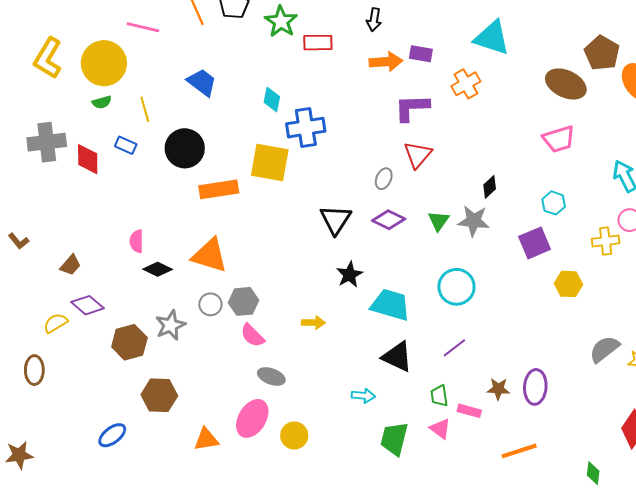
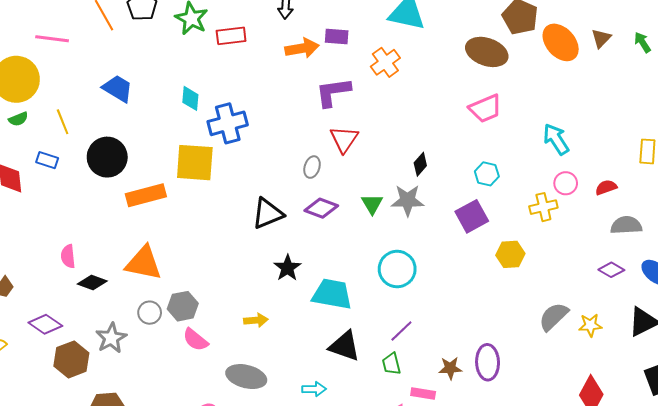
black triangle: (336, 220) -> (268, 214), turned 40
purple diamond: (87, 305) -> (45, 324), moved
gray ellipse: (271, 376) -> (246, 377), moved, size x1.4
green trapezoid: (439, 396) -> (391, 364), moved

